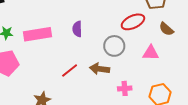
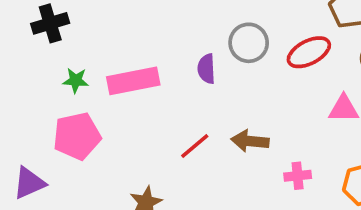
gray circle: (114, 46) -> (249, 43), moved

